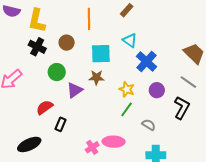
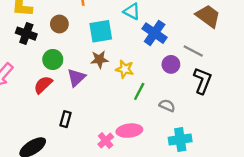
gray line: (188, 82) -> (193, 51), moved
yellow star: (127, 89) -> (125, 69), moved
red semicircle: (45, 107) -> (43, 85), moved

